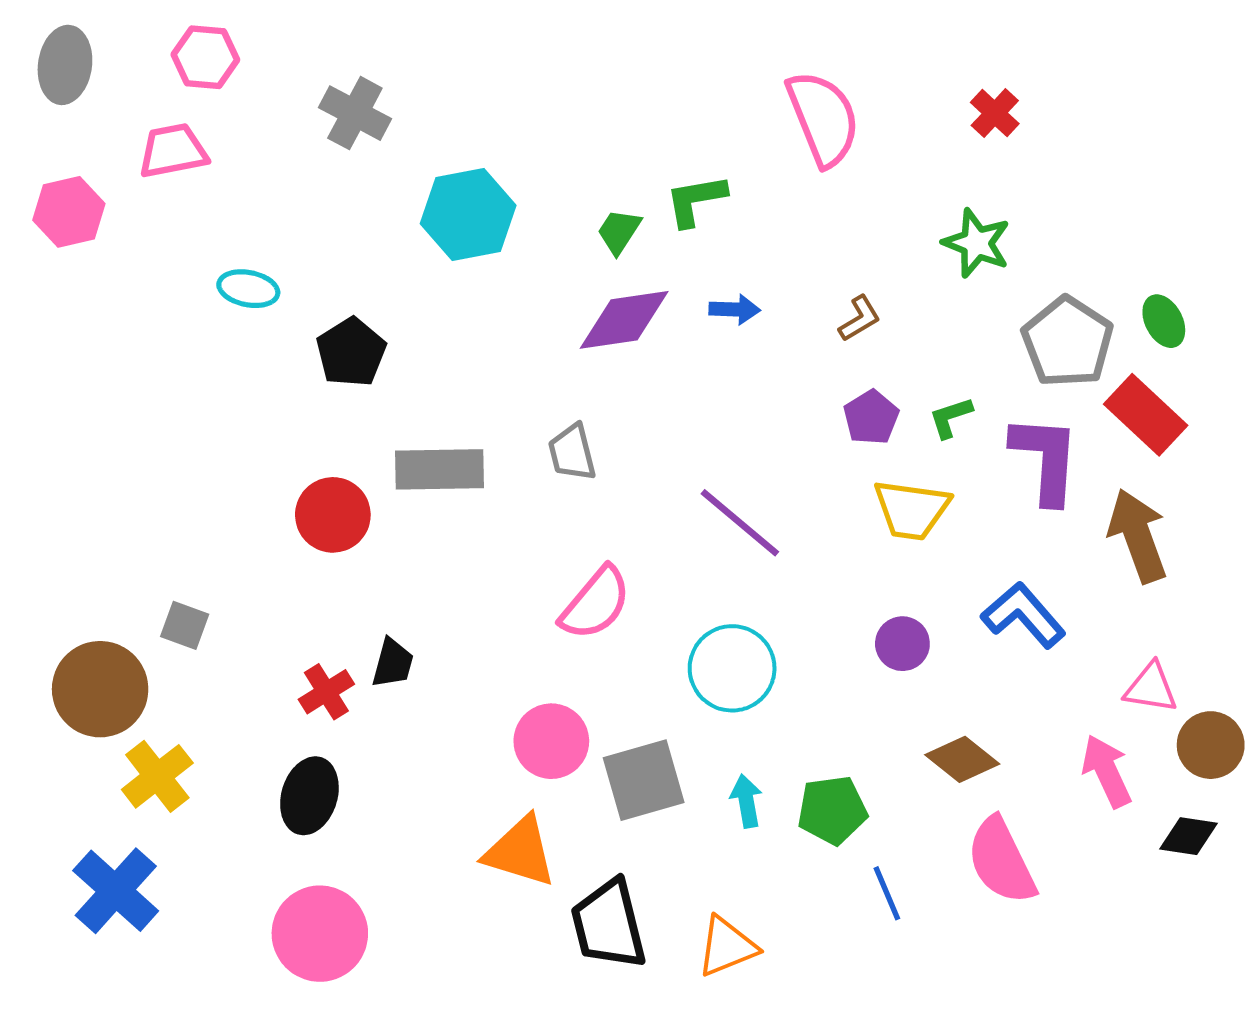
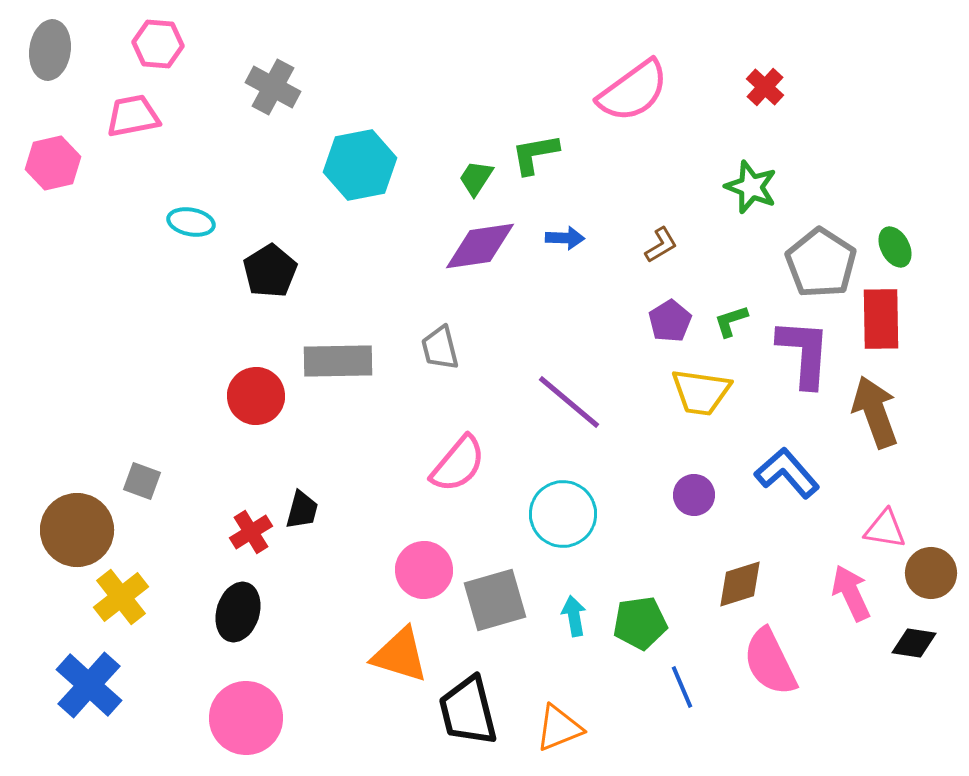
pink semicircle: (823, 118) -> (633, 91), turned 76
red rectangle: (1146, 415) -> (881, 319), turned 46
brown diamond: (962, 759) -> (740, 584), turned -56

